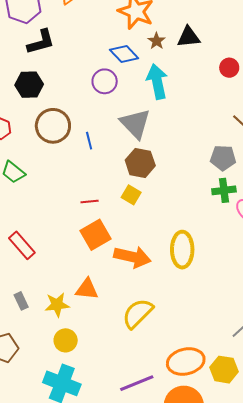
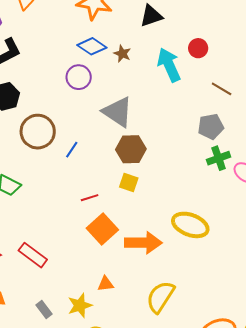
brown star: (157, 41) -> (122, 54), moved
red circle: (229, 68) -> (198, 48), moved
cyan arrow: (157, 82) -> (169, 65), moved
blue line: (89, 141) -> (72, 150), moved, turned 60
yellow ellipse: (182, 250) -> (190, 225), turned -57
orange triangle: (87, 289) -> (106, 284), size x0.7

